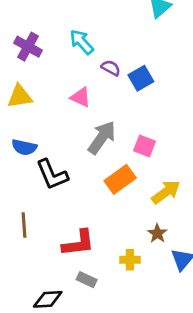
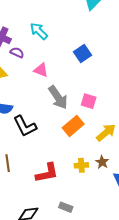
purple semicircle: (111, 68) -> (17, 52), moved
gray arrow: (102, 138) -> (58, 97), turned 115
yellow cross: (130, 260) -> (81, 165), moved
gray rectangle: (87, 280) -> (66, 207), moved

